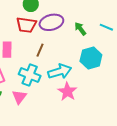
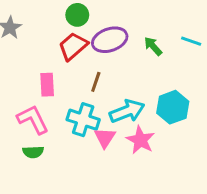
red trapezoid: (26, 25) -> (73, 46), turned 135
cyan hexagon: (91, 58) -> (173, 107), moved
pink triangle: (19, 97) -> (105, 138), moved

